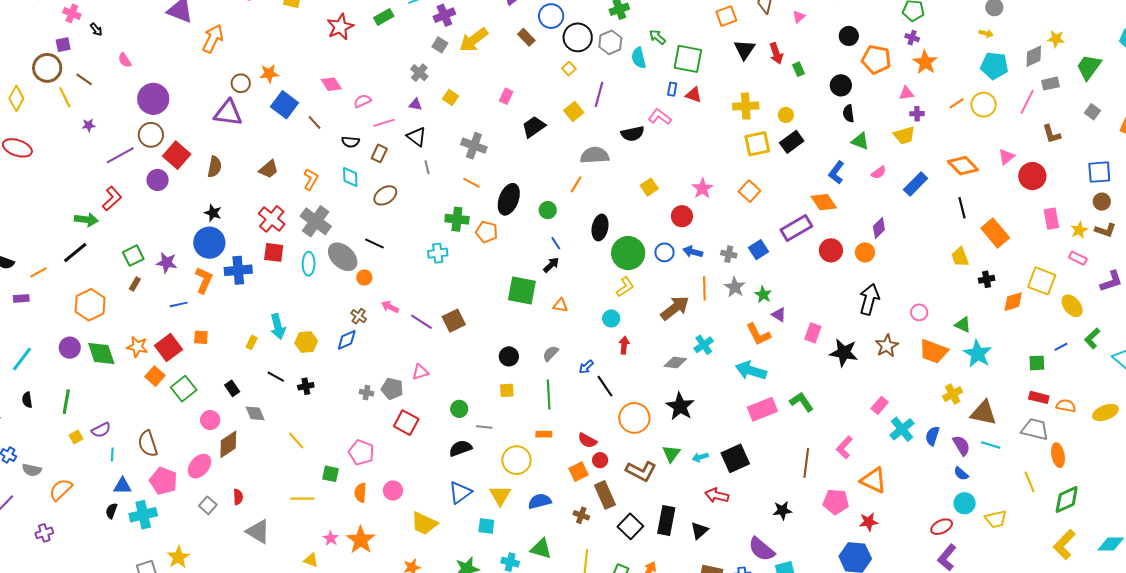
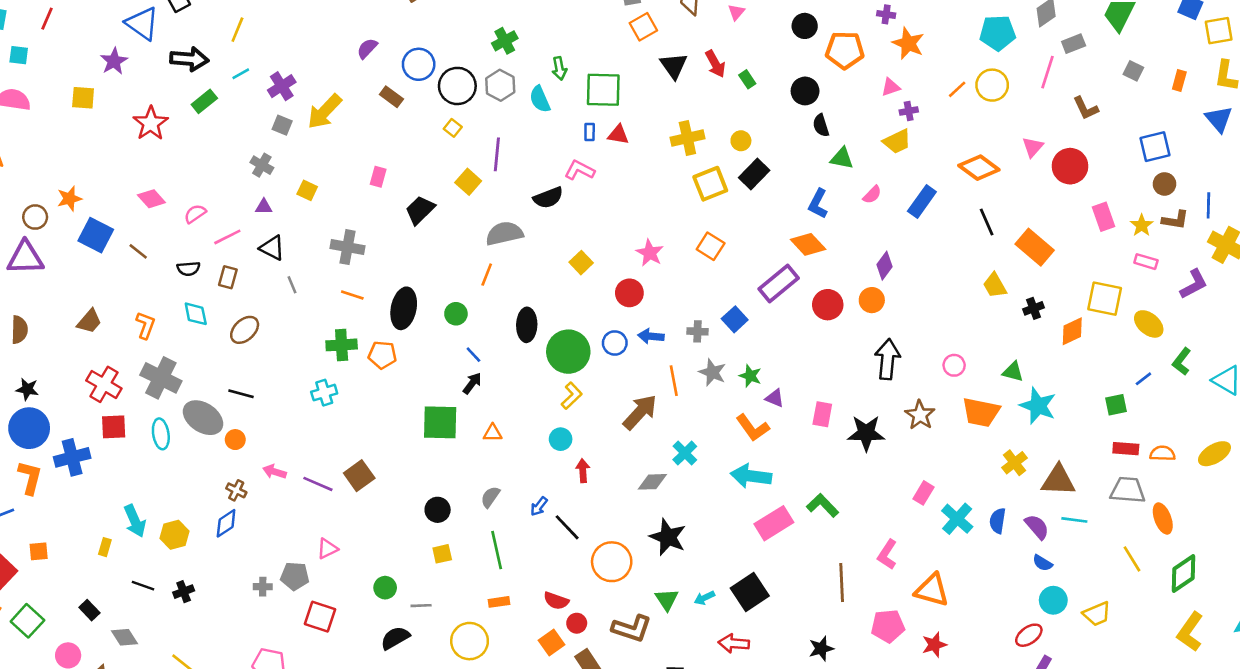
green arrow: (657, 37) -> (559, 68), turned -132

